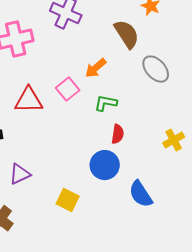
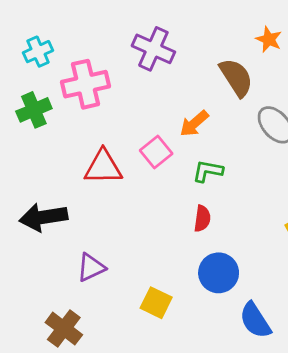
red semicircle: (118, 134) -> (202, 219), moved
blue circle: (105, 165) -> (219, 273), moved
blue semicircle: (141, 194) -> (255, 320), moved

